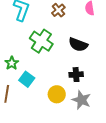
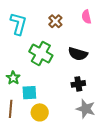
cyan square: (27, 79) -> (29, 93), turned -35
yellow circle: (57, 94) -> (40, 112), moved

